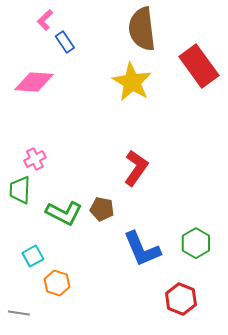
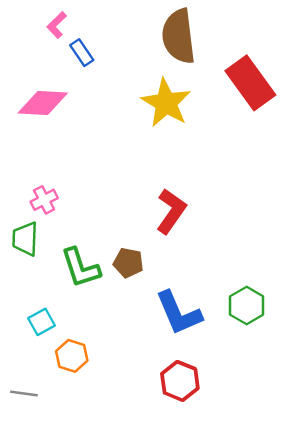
green L-shape: (64, 213) -> (81, 268), turned 45
red hexagon: (181, 299) -> (180, 381), moved

